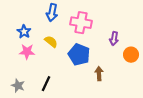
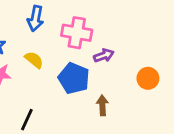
purple arrow: (114, 39) -> (104, 56), moved, turned -120

